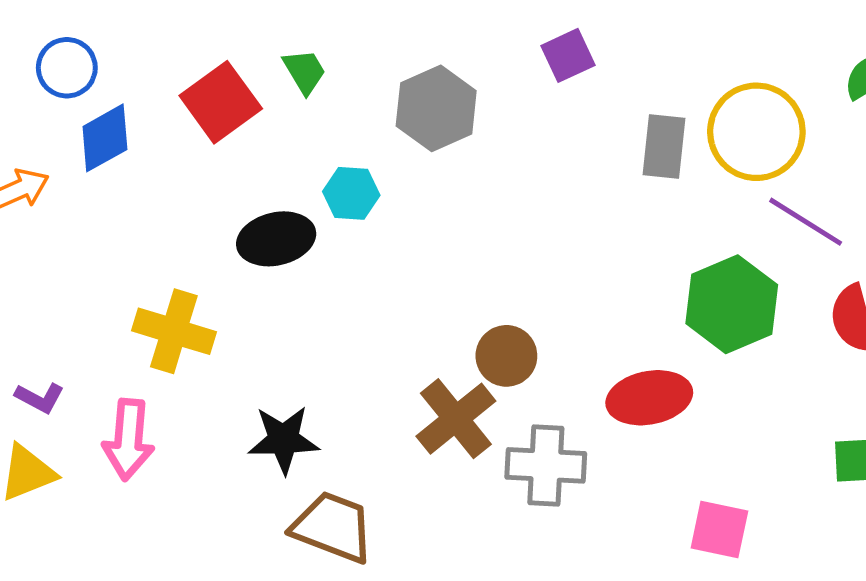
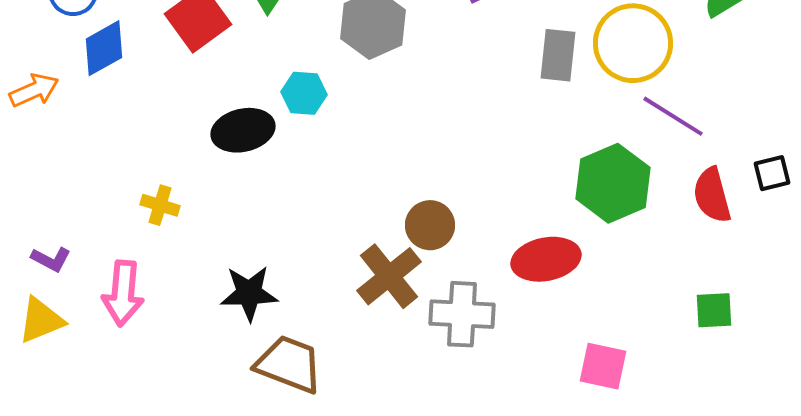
yellow cross: (174, 331) -> (160, 205), size x0.6

